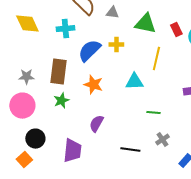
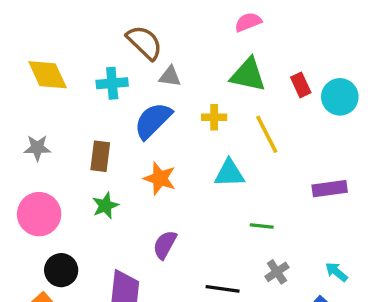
gray triangle: (112, 13) -> (170, 76), moved
yellow cross: (116, 45) -> (214, 117), moved
yellow line: (156, 59) -> (267, 134), turned -40
brown rectangle: (58, 72) -> (100, 156), size x0.7
gray star: (26, 77) -> (37, 148), moved

